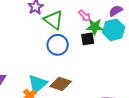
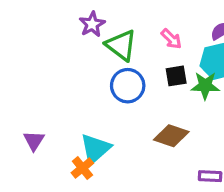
green star: (95, 27) -> (205, 86), moved
brown diamond: (61, 84) -> (171, 136), moved

